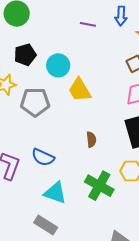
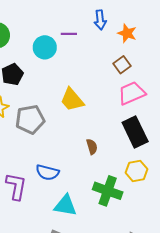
cyan circle: (58, 65) -> (45, 47), moved

